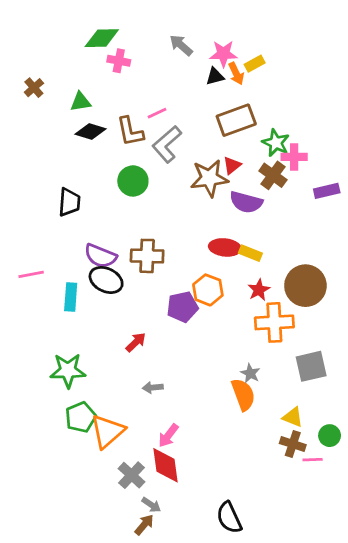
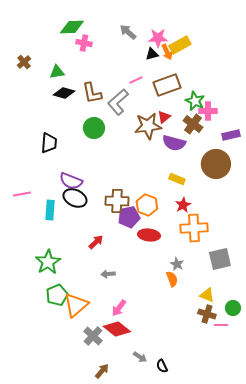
yellow rectangle: (255, 64) -> (180, 45), size x1.5
pink line: (157, 113) -> (136, 80), moved
red ellipse: (225, 247) -> (149, 235), moved
brown cross: (147, 256) -> (117, 201), moved
brown circle: (305, 286) -> (216, 164), moved
green star: (68, 371) -> (48, 262), turned -30
orange semicircle: (243, 395) -> (172, 279), size x0.7
red diamond: (165, 465) -> (117, 329), turned -44
gray arrow: (151, 505) -> (140, 357), moved
black semicircle: (229, 518) -> (162, 366), size x0.6

